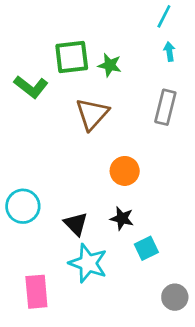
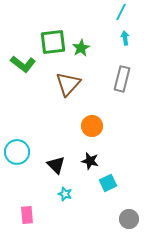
green star: (110, 65) -> (81, 48), turned 30
cyan star: (88, 263) -> (65, 194), size x0.5
pink rectangle: (36, 292) -> (27, 215), size x0.7

